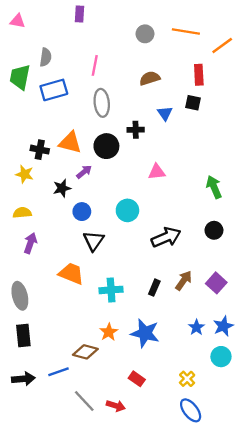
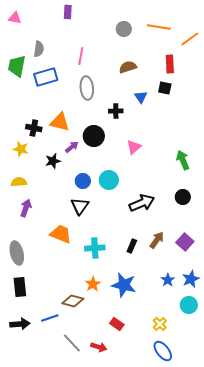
black circle: (106, 146) -> (94, 136), moved
pink triangle: (157, 172) -> (134, 147), turned -35
blue circle: (82, 212) -> (83, 181), moved

